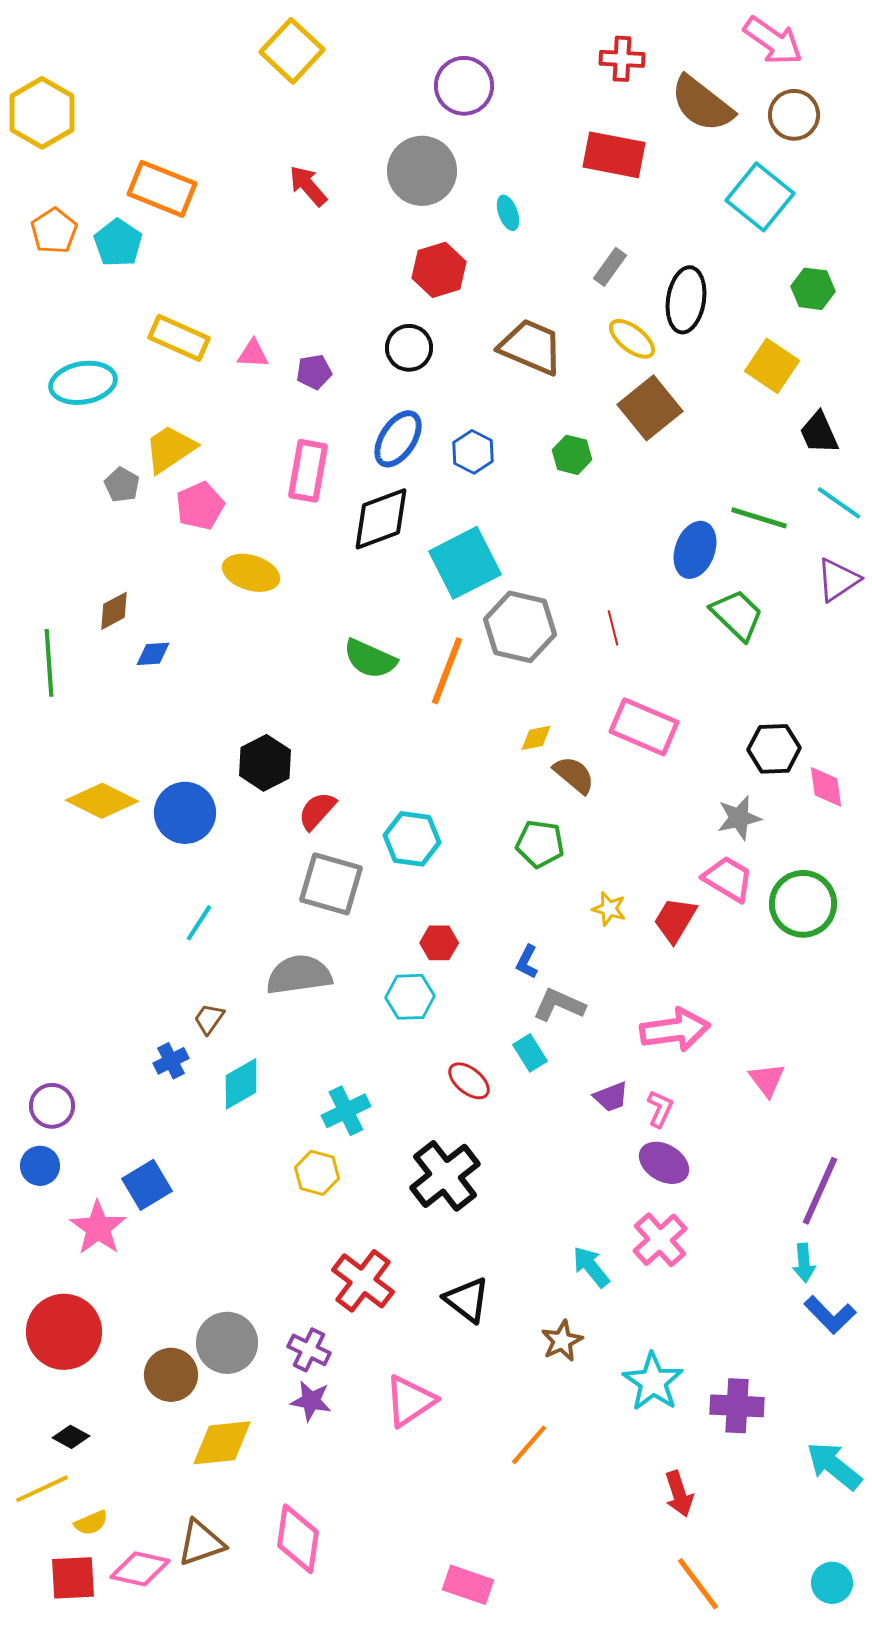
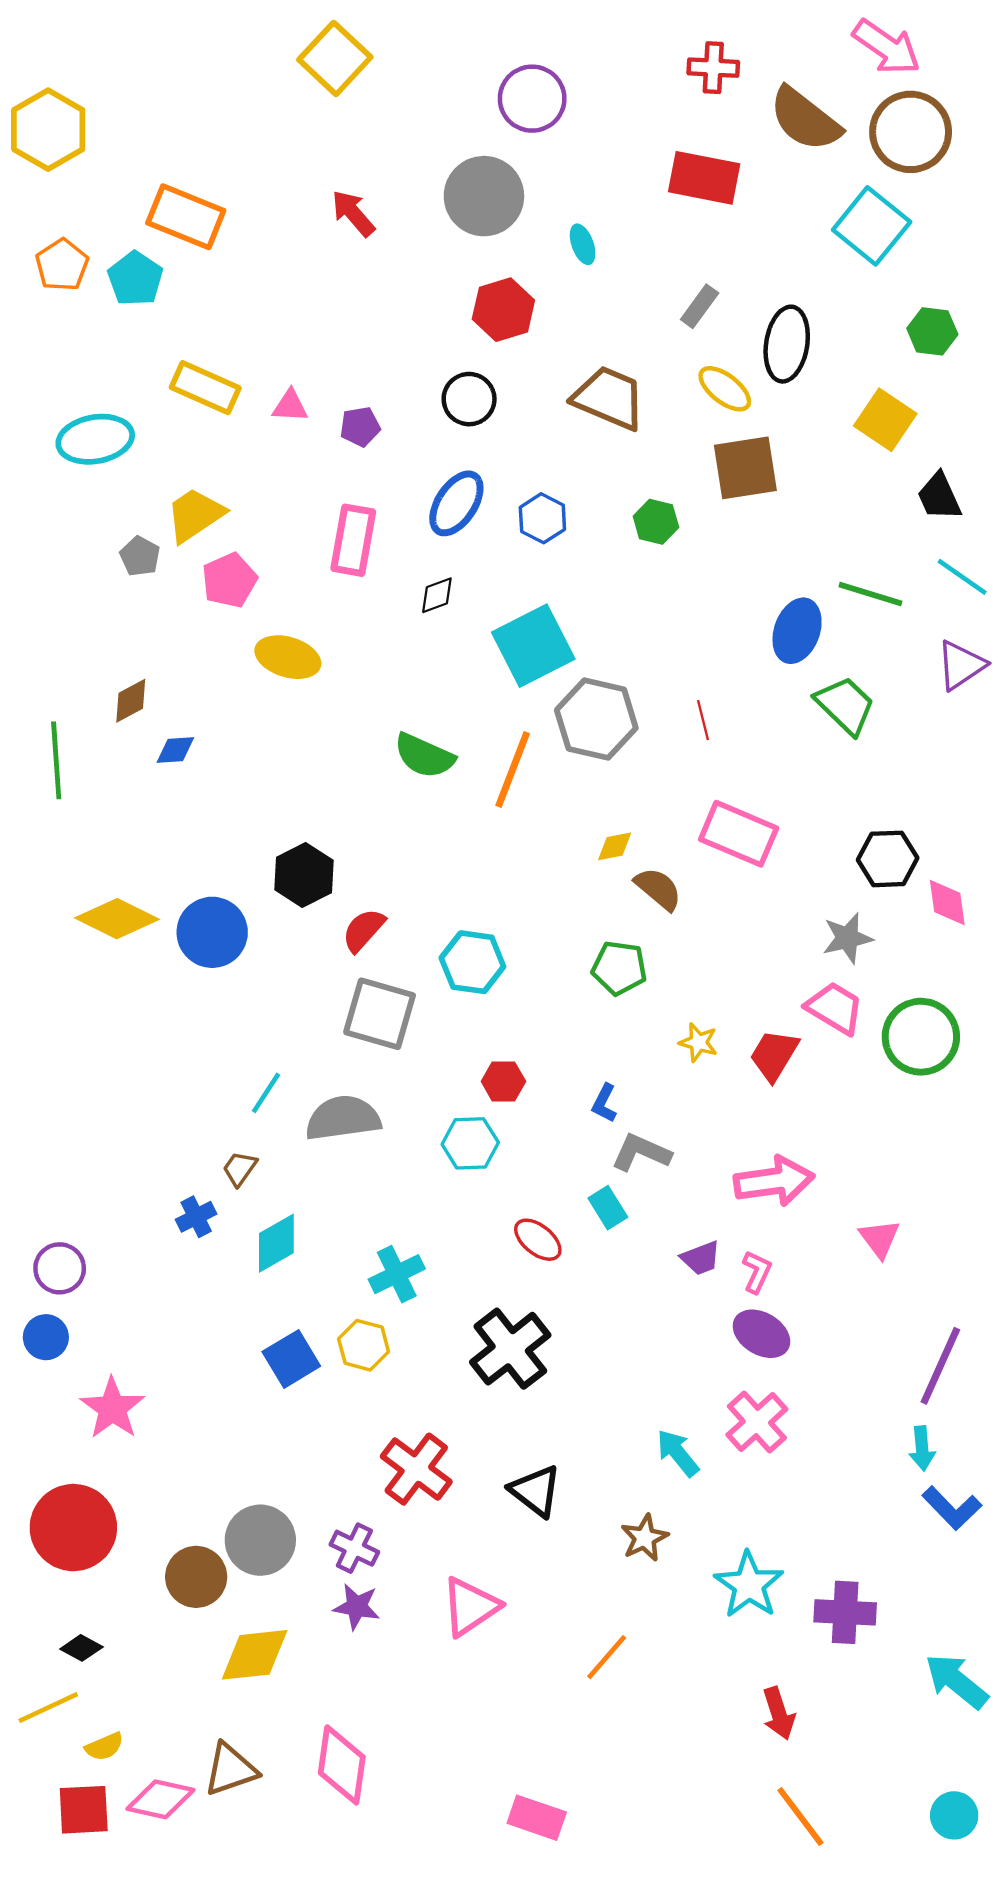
brown circle: (794, 115) -> (911, 132), size x1.4
brown square: (650, 408) -> (745, 468), turned 30
black diamond: (381, 519) -> (437, 595), size x0.5
cyan line: (199, 923) -> (266, 1093), moved
blue square: (147, 1185) -> (291, 1359), moved

